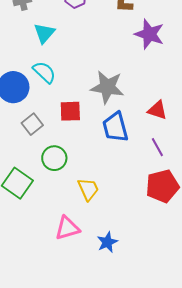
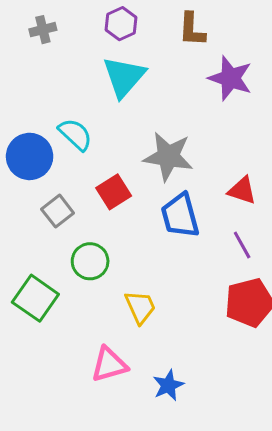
cyan triangle: (44, 33) -> (124, 77), moved, size x1.4
red square: (70, 111) -> (114, 192), turned -30

